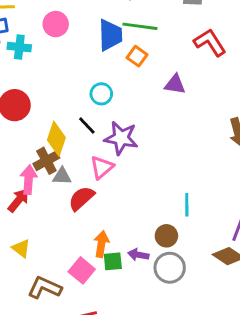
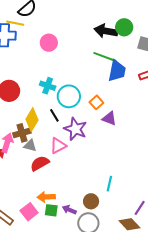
blue trapezoid: (110, 35) -> (117, 71), moved
cyan cross: (19, 47) -> (48, 86), moved
orange square: (137, 56) -> (96, 102), moved
purple triangle: (175, 84) -> (109, 118), moved
cyan circle: (101, 94) -> (69, 96), size x1.5
orange arrow: (101, 244) -> (46, 197), turned -114

